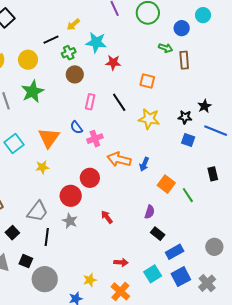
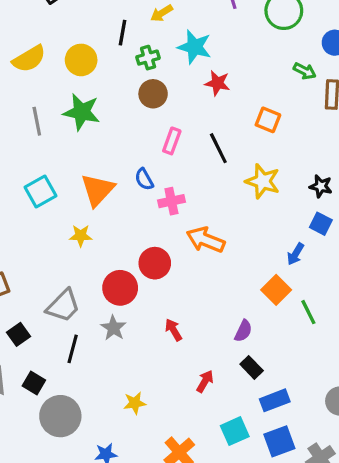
black line: (51, 40) -> (122, 33), turned -63
green star: (33, 92) -> (82, 112), turned 30
blue arrow: (144, 164) -> (295, 254), moved
red arrow: (121, 262) -> (205, 381), moved, turned -72
yellow star: (90, 280) -> (135, 403), moved

